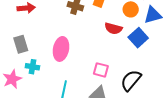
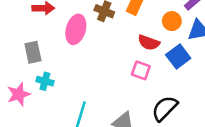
pink ellipse: (61, 49) -> (76, 29), moved
pink square: (101, 70) -> (141, 70), moved

